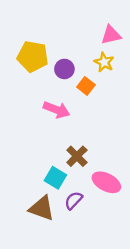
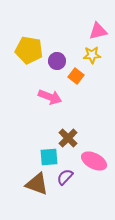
yellow star: (104, 62) -> (92, 55), turned -30
cyan square: (55, 178) -> (49, 157), turned -36

